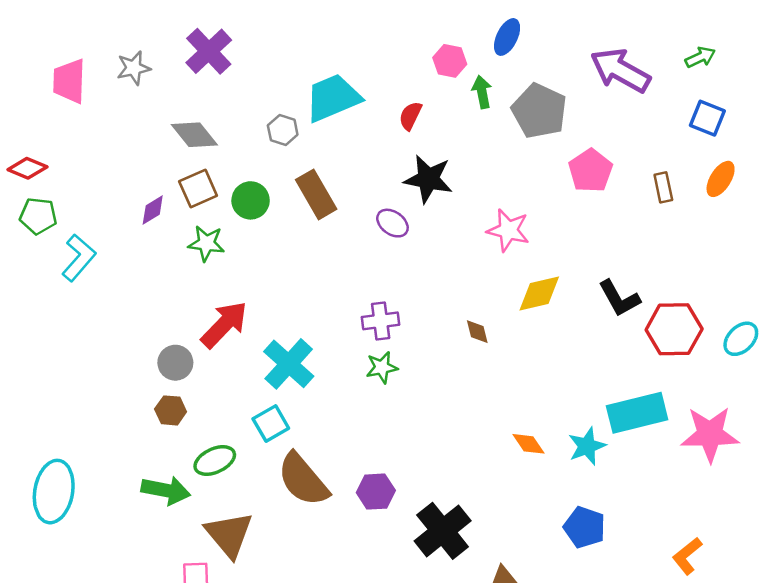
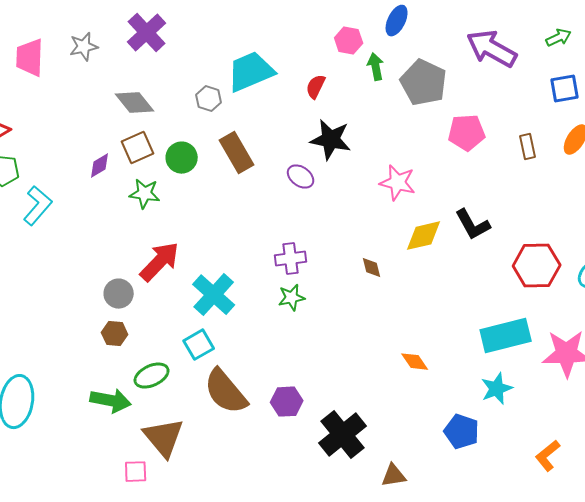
blue square: (707, 118) -> (565, 89), turned -32
pink pentagon: (591, 171) -> (467, 133), turned 30
black L-shape: (619, 298) -> (473, 225), moved
cyan star: (587, 446) -> (497, 389), moved

